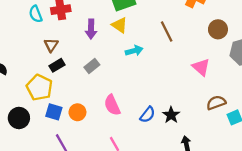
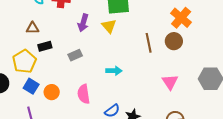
brown circle: (218, 29) -> (174, 41), moved
brown triangle: (51, 45) -> (32, 28), moved, turned 40
cyan arrow: (134, 51) -> (114, 71), moved

